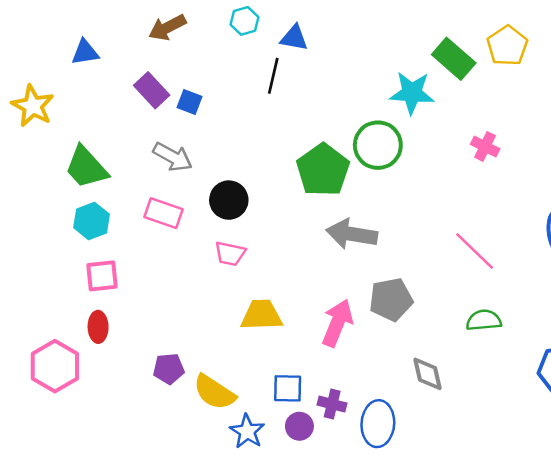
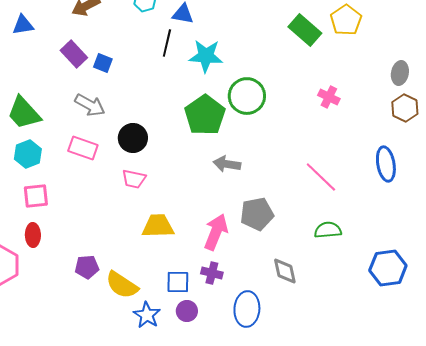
cyan star: (412, 93) -> (206, 56), moved
gray arrow: (352, 234) -> (227, 164), size x0.7
purple cross: (332, 404) -> (212, 273), moved

